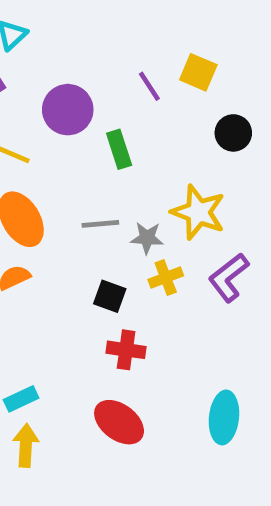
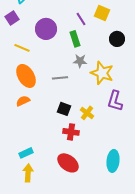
green rectangle: (119, 149) -> (75, 39), moved
gray star: (147, 238) -> (80, 61), moved
yellow cross: (166, 278) -> (87, 113), moved, turned -32
purple L-shape: (229, 278) -> (115, 101), turned -35

